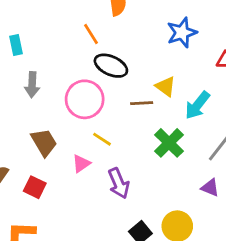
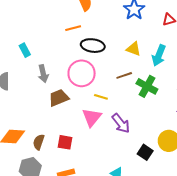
orange line: (91, 34) -> (73, 28), turned -56
brown line: (142, 103) -> (124, 75), moved
brown trapezoid: (44, 142) -> (59, 98), moved, turned -65
pink triangle: (81, 164) -> (92, 117), size x1.5

